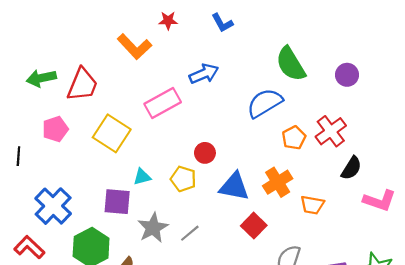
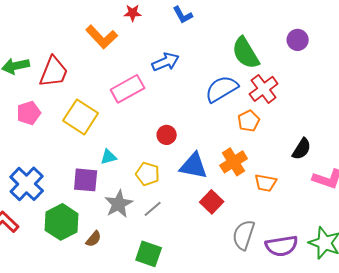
purple circle: (347, 75) -> (298, 40), moved
red cross: (331, 131) -> (264, 89), moved
yellow pentagon: (183, 179) -> (148, 174), moved

